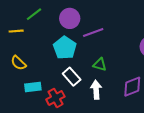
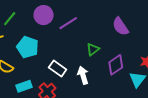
cyan pentagon: (65, 48) -> (28, 47), moved
green triangle: (100, 65) -> (93, 49), moved, turned -40

